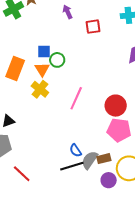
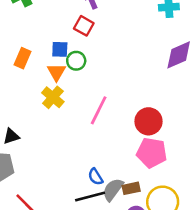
red square: (93, 27) -> (84, 26), moved, turned 35
orange rectangle: (15, 68) -> (22, 58), moved, size x0.7

